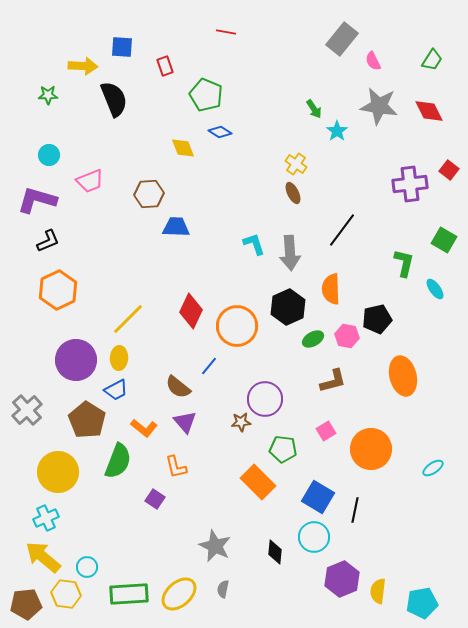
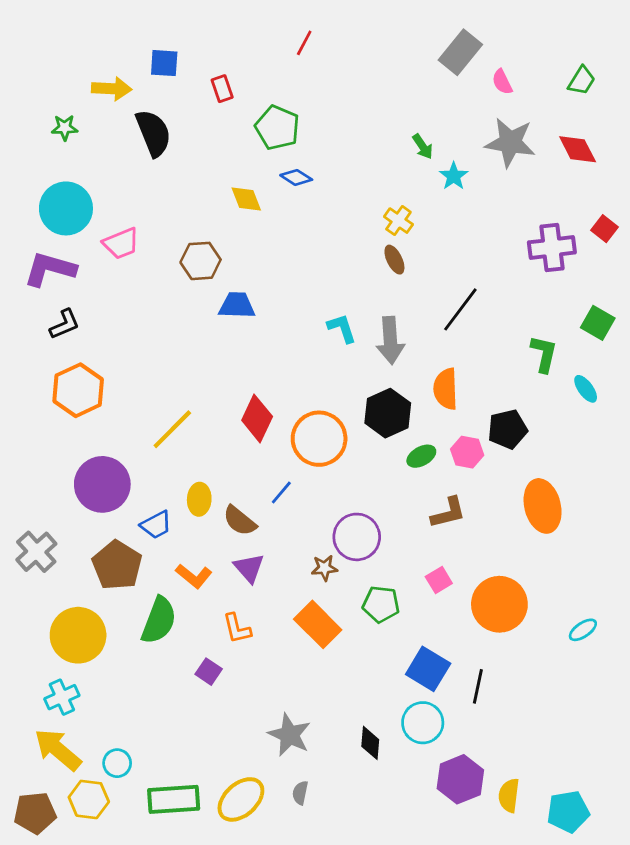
red line: (226, 32) -> (304, 43), turned -72
cyan circle: (49, 155) -> (66, 208), size x1.8
yellow ellipse: (119, 358) -> (199, 499), moved
orange rectangle: (258, 482) -> (318, 624), moved

